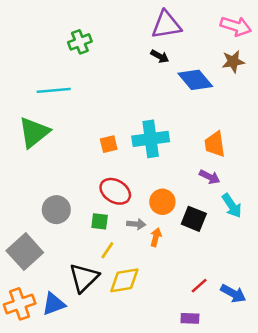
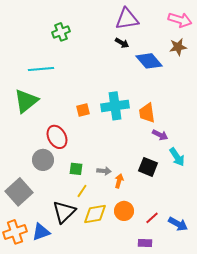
orange trapezoid: (215, 144) -> (147, 113), moved
red ellipse: (115, 191) -> (57, 137), moved, turned 30
orange circle: (162, 202) -> (124, 211), moved

